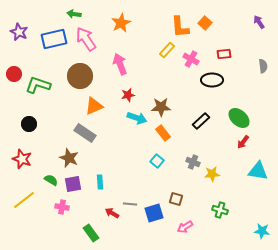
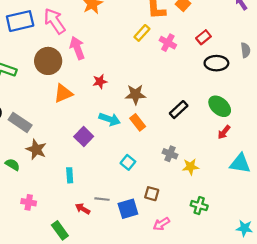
red rectangle: (224, 54) -> (203, 37), turned -32
pink arrow: (120, 64) -> (77, 48), moved
black ellipse: (212, 80) -> (216, 63), moved
cyan arrow: (137, 118) -> (110, 119), moved
gray rectangle: (85, 133) -> (20, 122), moved
cyan square: (157, 161) -> (128, 162), moved
green semicircle: (51, 180) -> (13, 165), moved
purple square: (73, 184) -> (84, 136), moved, turned -36

